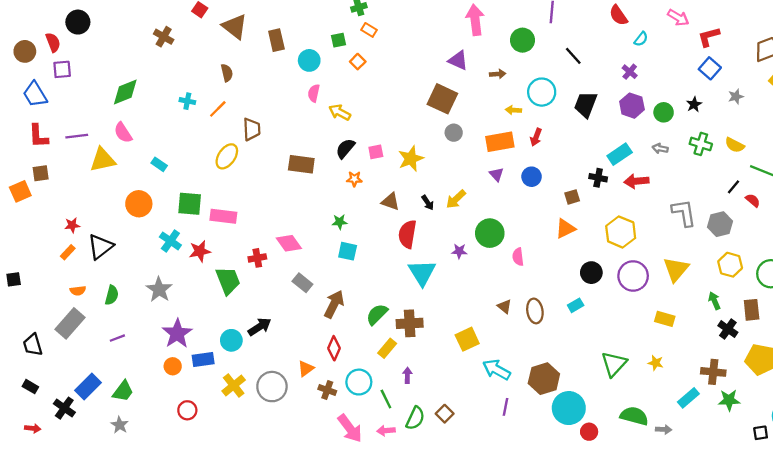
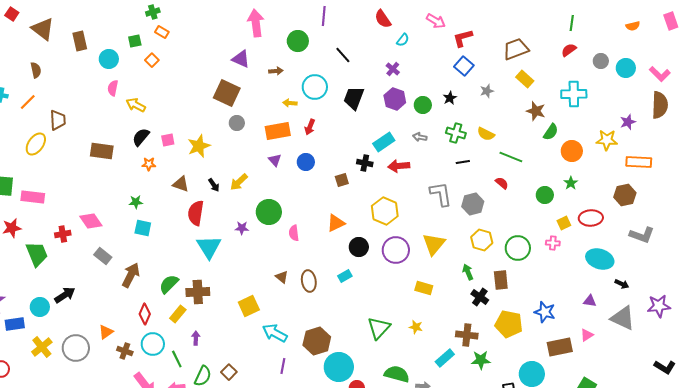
black line: (734, 187) -> (463, 162), moved, turned 40
orange triangle: (565, 229) -> (336, 223), moved
red diamond: (334, 348) -> (145, 314), moved

